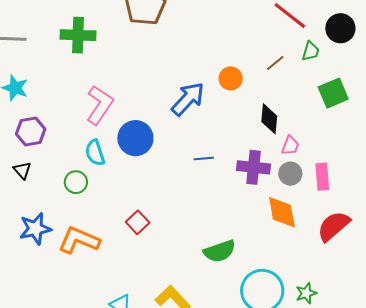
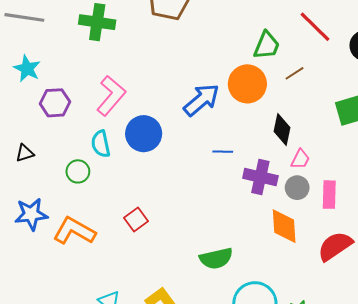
green trapezoid: (311, 51) -> (267, 45), moved, size x1.4
orange circle: (231, 78) -> (247, 84), size x1.6
purple hexagon: (31, 131) -> (55, 103), moved
blue line: (204, 159) -> (223, 152), moved
black triangle: (22, 170) -> (25, 153), turned 48

